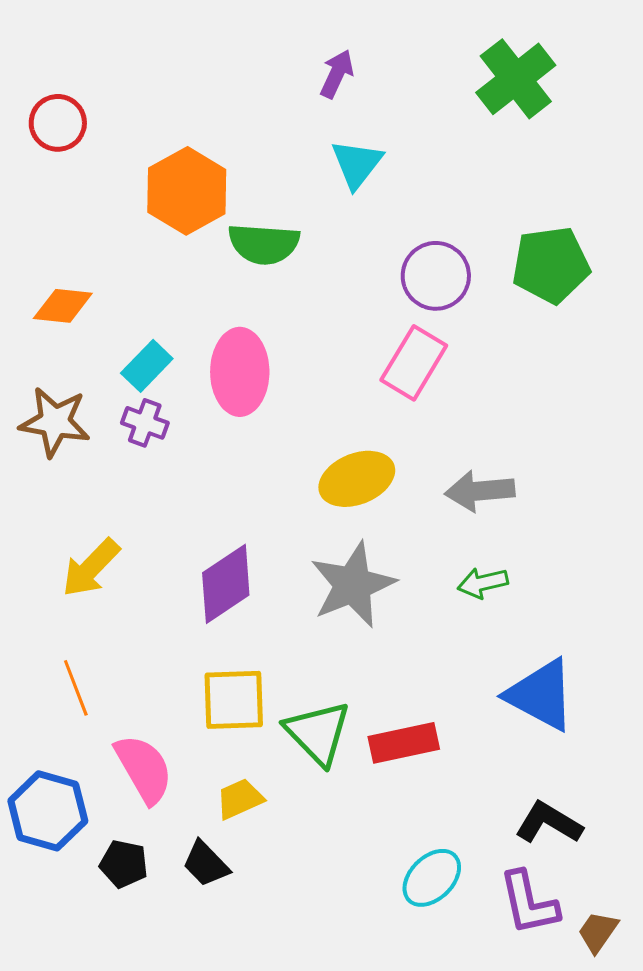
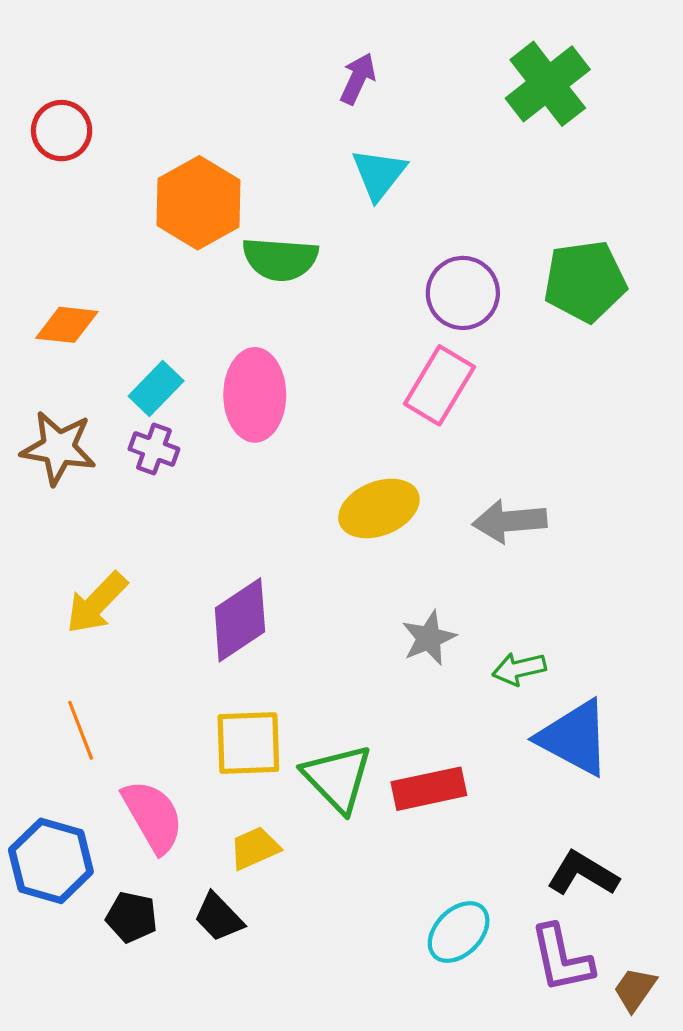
green arrow: (483, 583) -> (519, 669), moved
gray star: (353, 585) -> (429, 638), moved, size x0.6

